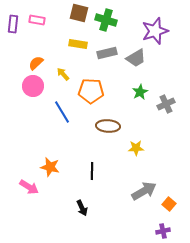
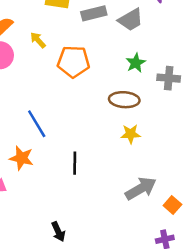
gray cross: (166, 104) -> (169, 78), turned 30
blue line: (62, 112) -> (37, 124), moved
brown ellipse: (108, 126) -> (124, 100), moved
black arrow: (82, 208) -> (58, 232), moved

